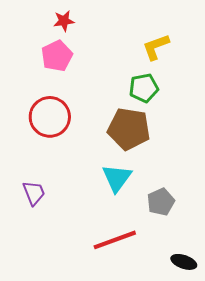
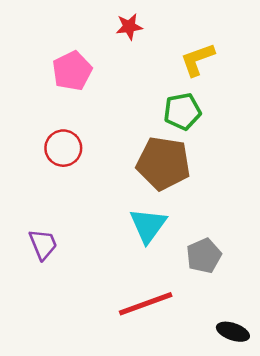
red star: (64, 21) -> (129, 27), moved
red circle: (50, 117) -> (63, 148), size x0.7

